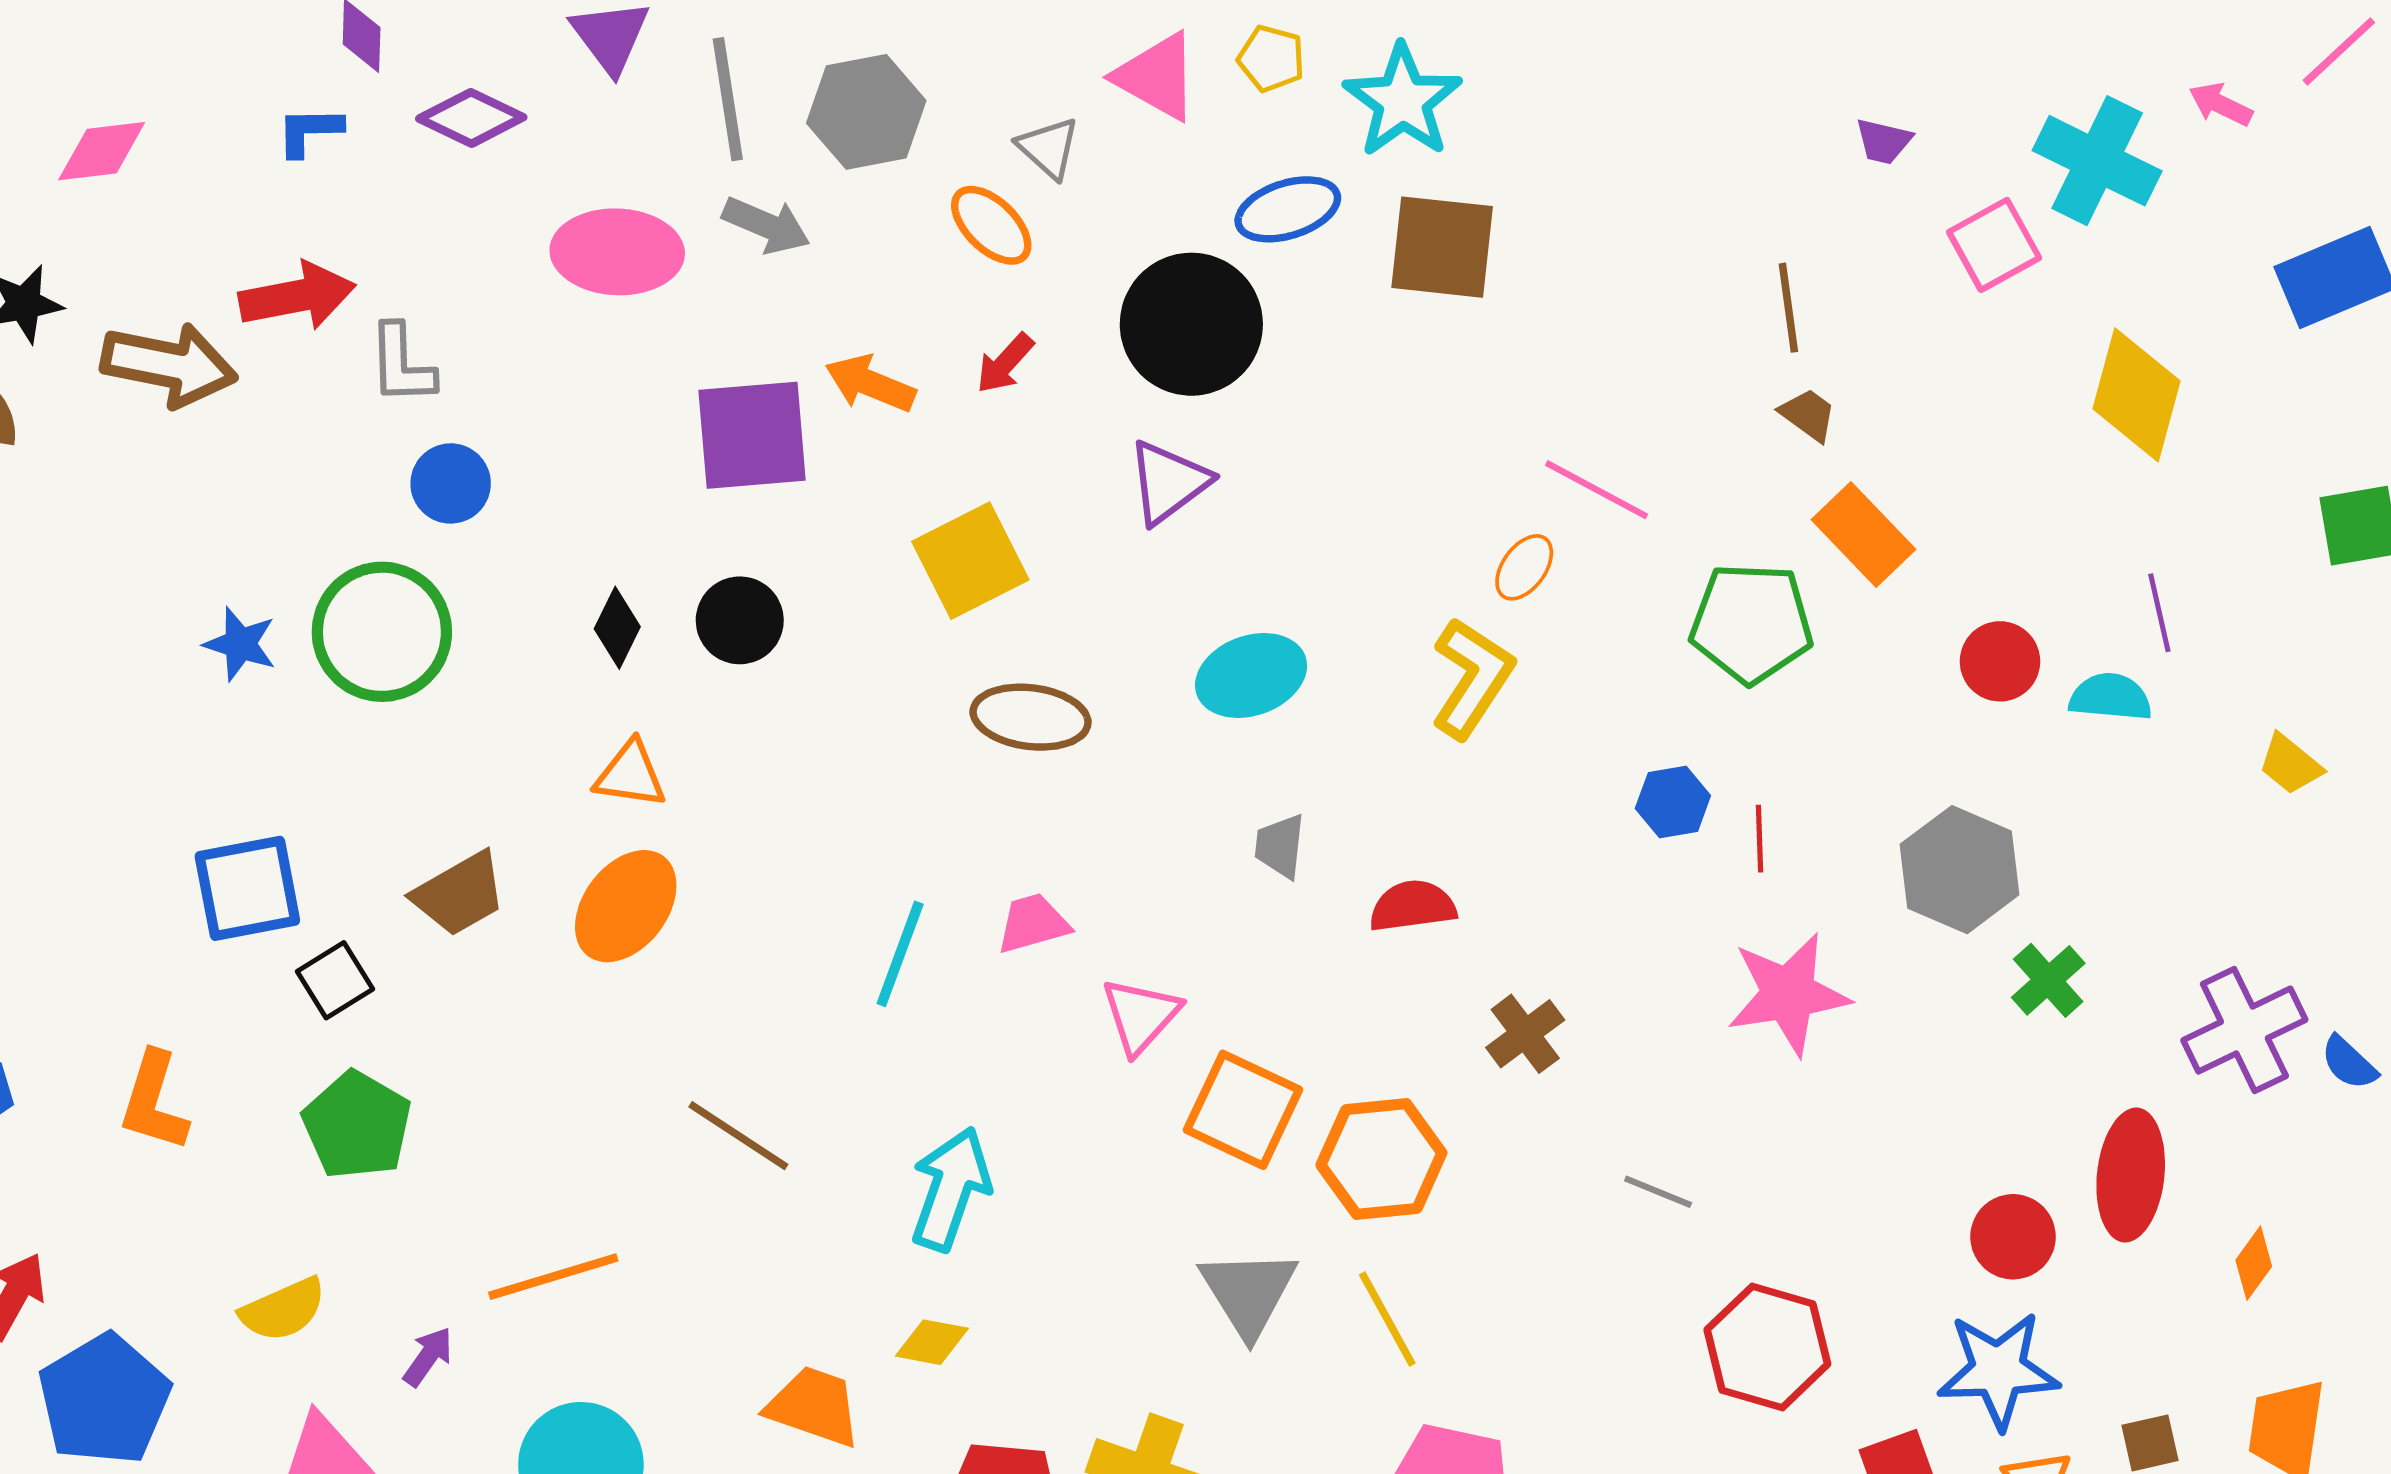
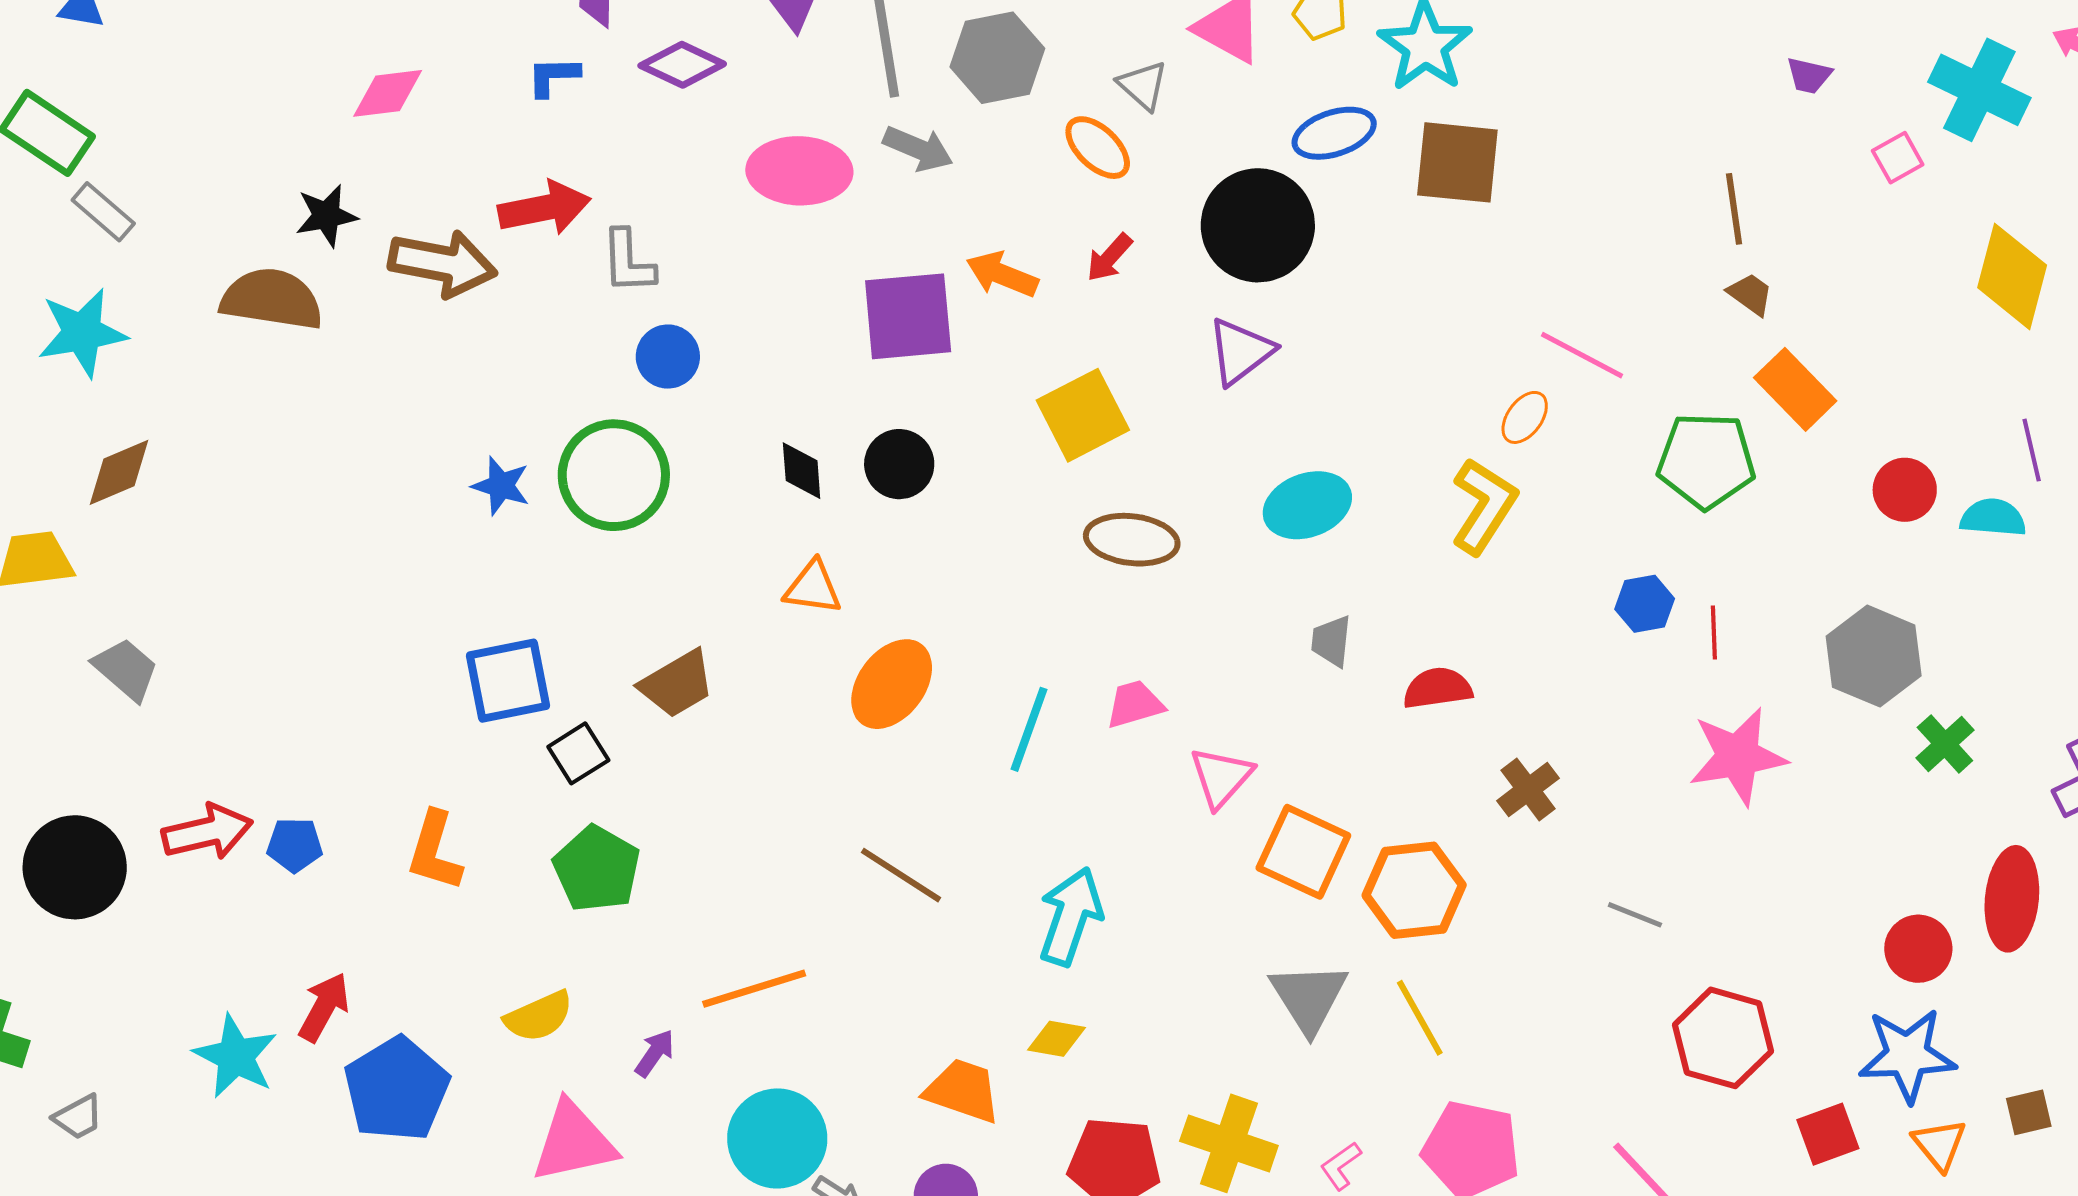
pink square: (1994, 245) -> (1898, 158), size x0.7
black diamond: (617, 628) -> (802, 471), turned -30
orange ellipse: (626, 906) -> (892, 684), moved

